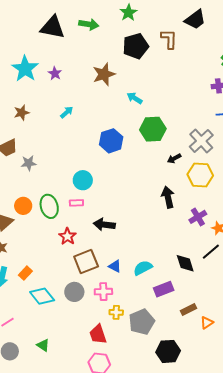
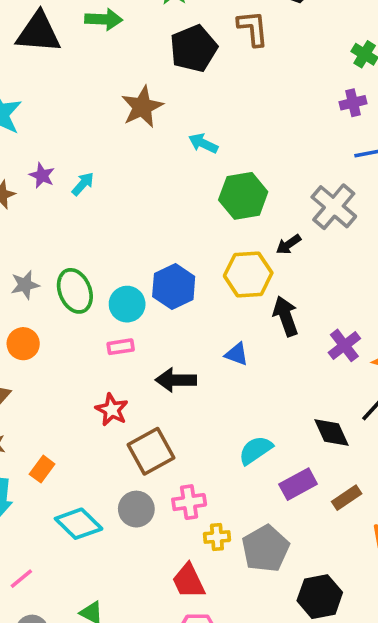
purple star: (55, 73) -> (42, 176), moved
blue hexagon: (111, 141) -> (174, 286), moved
yellow hexagon: (200, 175) -> (248, 274), moved
orange circle: (23, 206) -> (23, 344), moved
green ellipse: (49, 206) -> (75, 291), moved
blue triangle: (115, 266) -> (237, 354), moved
orange rectangle: (25, 273) -> (42, 469), moved
brown rectangle: (188, 310) -> (347, 498), moved

